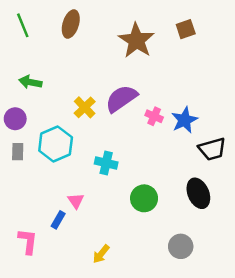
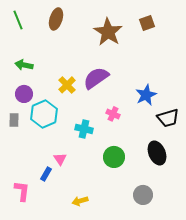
pink cross: (154, 116) -> (113, 114), moved
purple circle: (15, 119) -> (24, 94), moved
yellow arrow: (101, 254) -> (80, 201), turned 35

